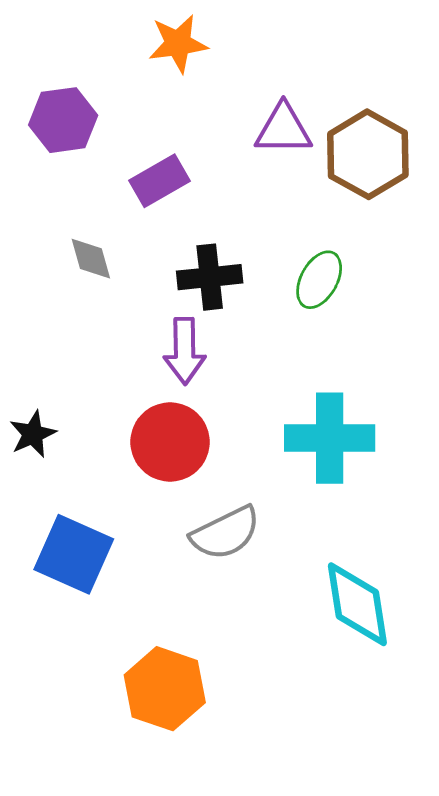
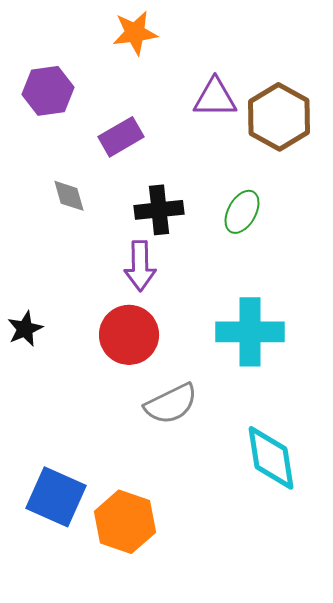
blue square: (74, 554) -> (56, 497), moved

